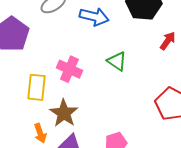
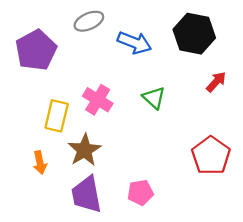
orange arrow: (40, 133) -> (40, 163), moved

